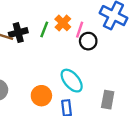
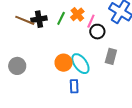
orange circle: (41, 96) -> (64, 63), moved
gray rectangle: (108, 100) -> (111, 56), moved

